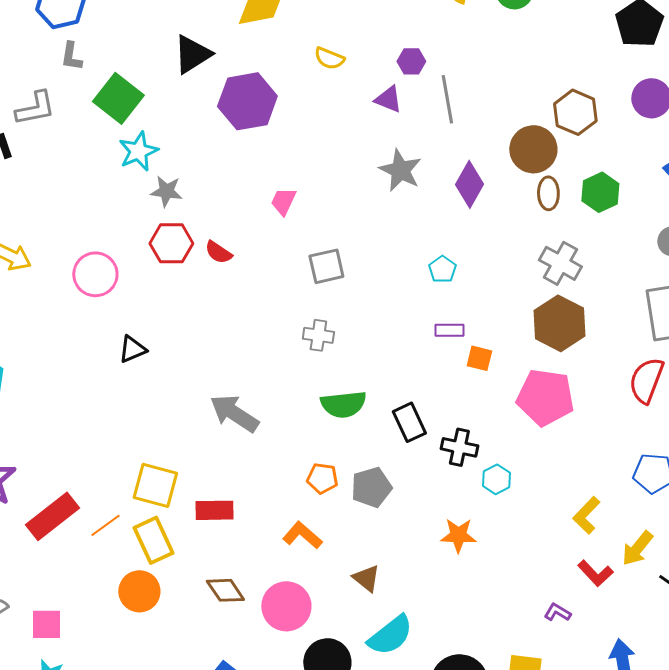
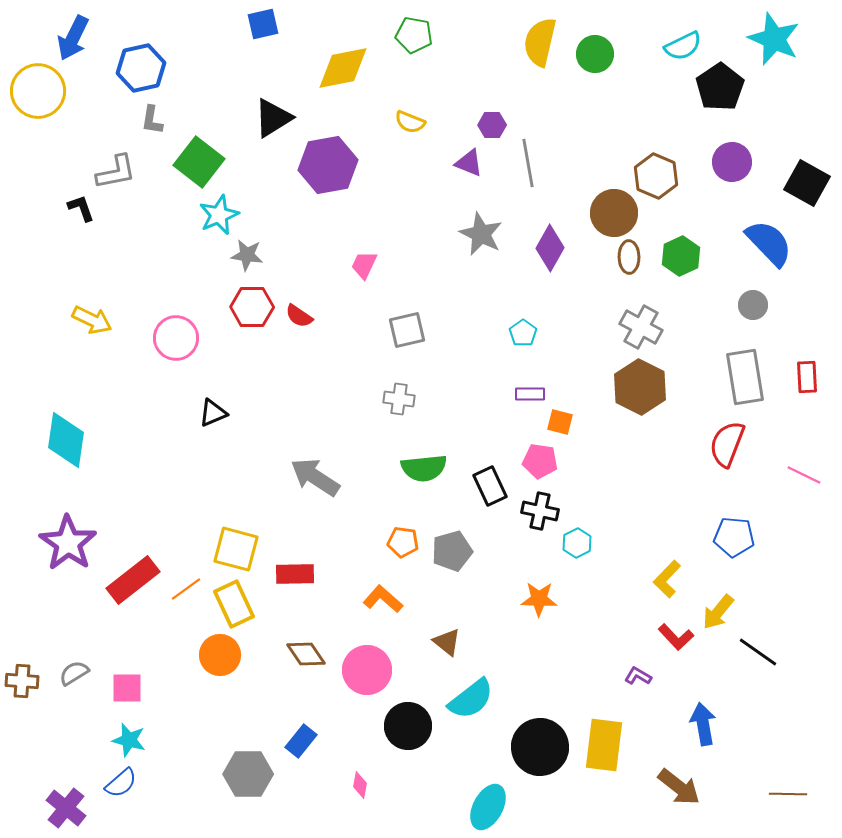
pink pentagon: (545, 397) -> (540, 461), moved, size x0.6

